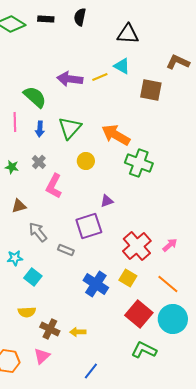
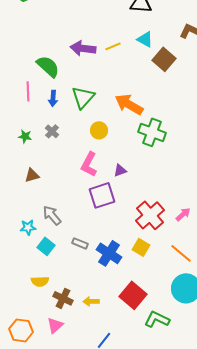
cyan triangle: (122, 66) -> (145, 39), moved
brown square: (151, 90) -> (164, 59), turned 30
pink L-shape: (54, 186) -> (89, 164), moved
gray arrow: (38, 232) -> (52, 215), moved
gray rectangle: (66, 250) -> (80, 243), moved
red square: (139, 314) -> (133, 295), moved

